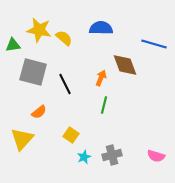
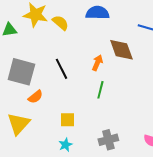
gray square: (33, 72) -> (21, 72), moved
yellow square: (71, 135) -> (67, 120), turned -35
cyan star: (84, 157) -> (65, 145), moved

